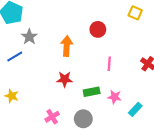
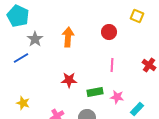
red circle: (98, 29) -> (109, 32), moved
orange arrow: (67, 46) -> (68, 37), moved
yellow star: (12, 96) -> (23, 103), moved

